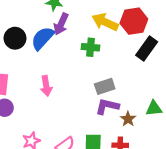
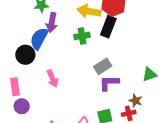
black circle: (15, 38) -> (25, 55), moved
black rectangle: (147, 48) -> (108, 27), moved
brown star: (128, 119) -> (136, 101), moved

